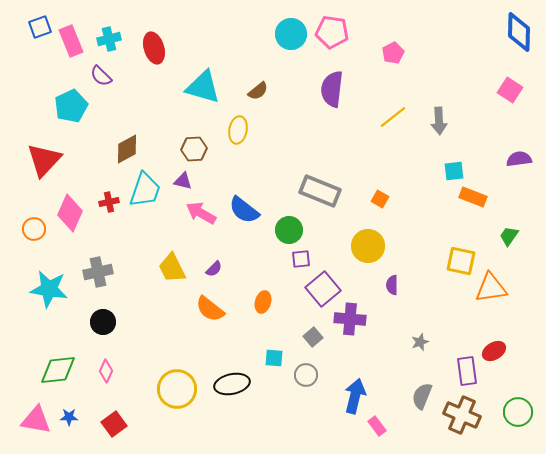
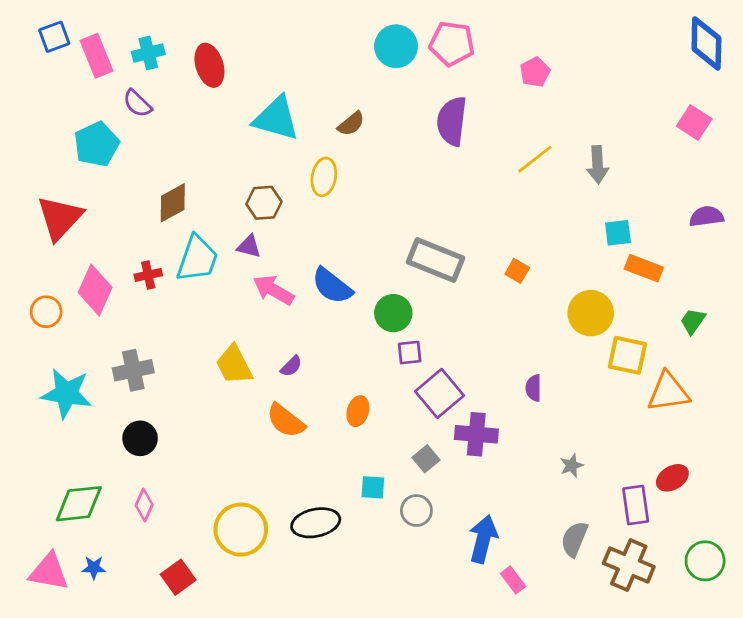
yellow circle: (368, 246) -> (591, 313), moved
red square: (114, 424) -> (178, 577), moved

